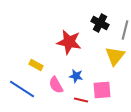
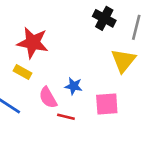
red star: (69, 42) -> (33, 43), moved
red line: (81, 100) -> (66, 117), moved

